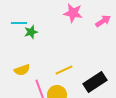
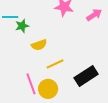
yellow semicircle: (22, 70) -> (39, 45), moved

